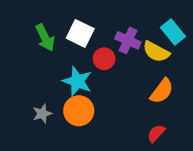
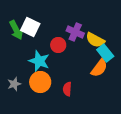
cyan rectangle: (173, 32) -> (105, 53), moved
white square: (80, 33) -> (30, 27), moved
red semicircle: (156, 133) -> (67, 89), moved, turned -40

